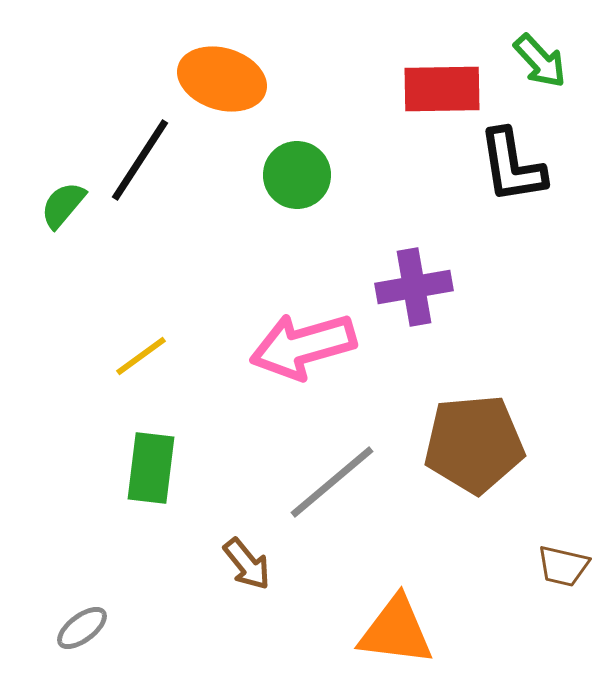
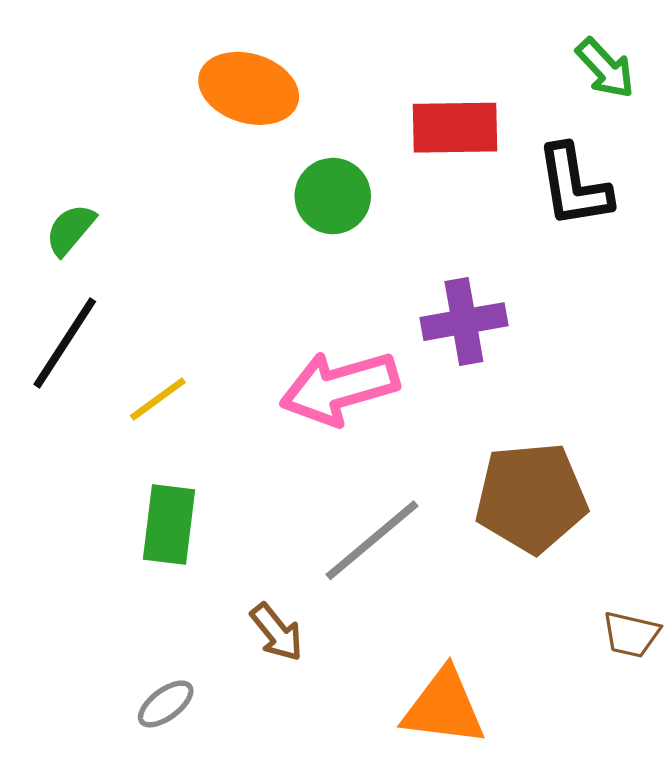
red rectangle: (442, 89) -> (455, 128), moved
black line: (140, 160) -> (65, 343), moved
gray ellipse: (82, 628) -> (166, 704), moved

